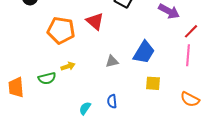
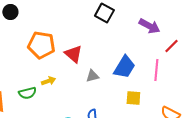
red triangle: (95, 21) -> (73, 54), moved
pink line: (188, 55) -> (156, 70), moved

